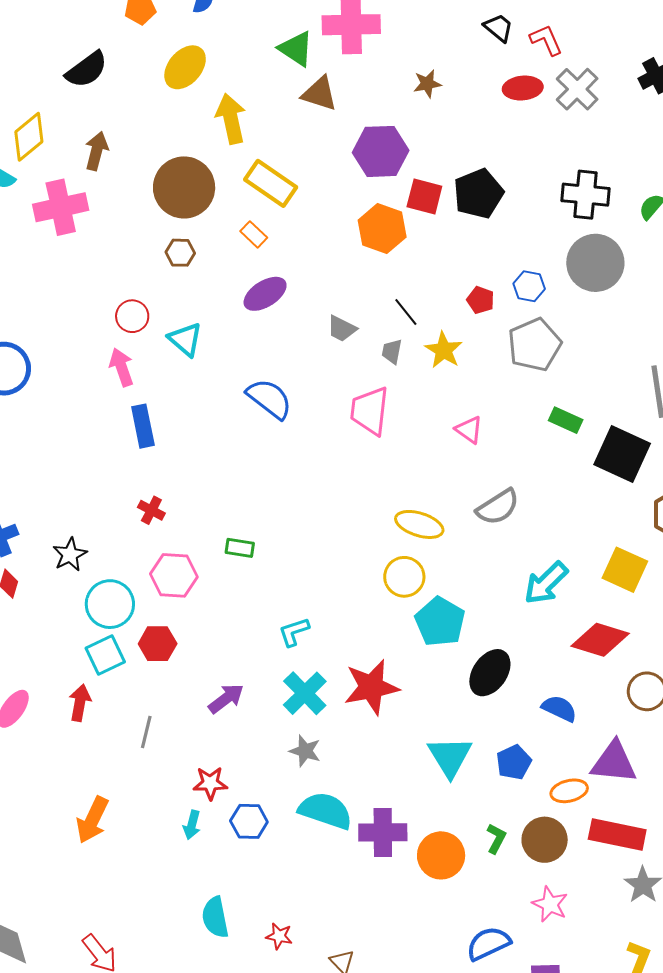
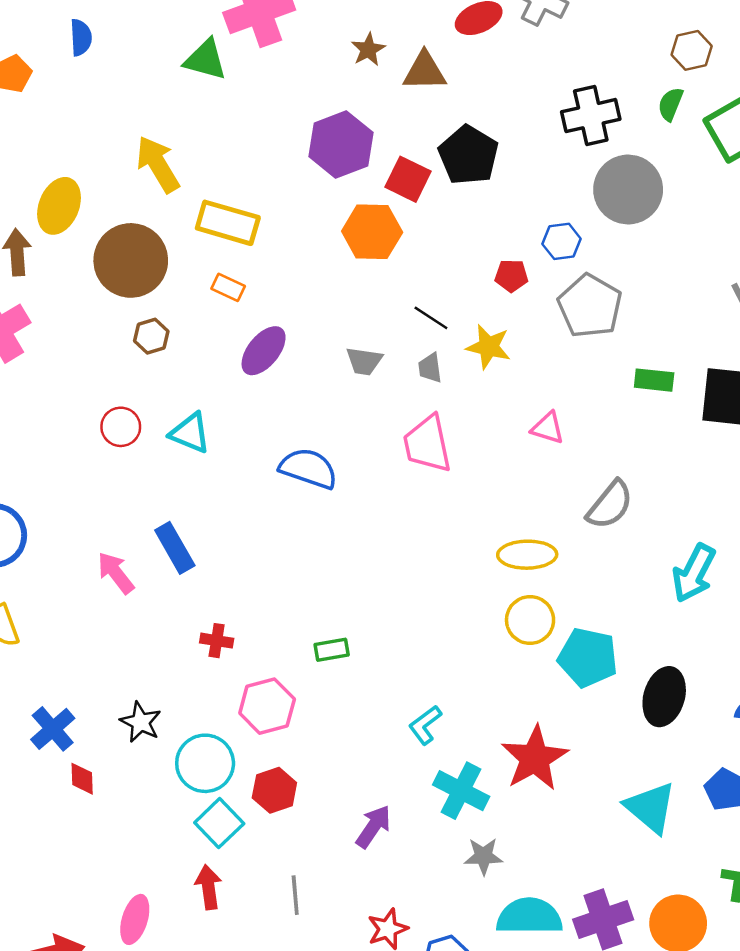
yellow ellipse: (185, 67) -> (59, 206), moved
brown triangle: (320, 94) -> (425, 71), moved
red square: (424, 197) -> (408, 179), turned 30
pink arrow: (121, 367) -> (116, 573), moved

